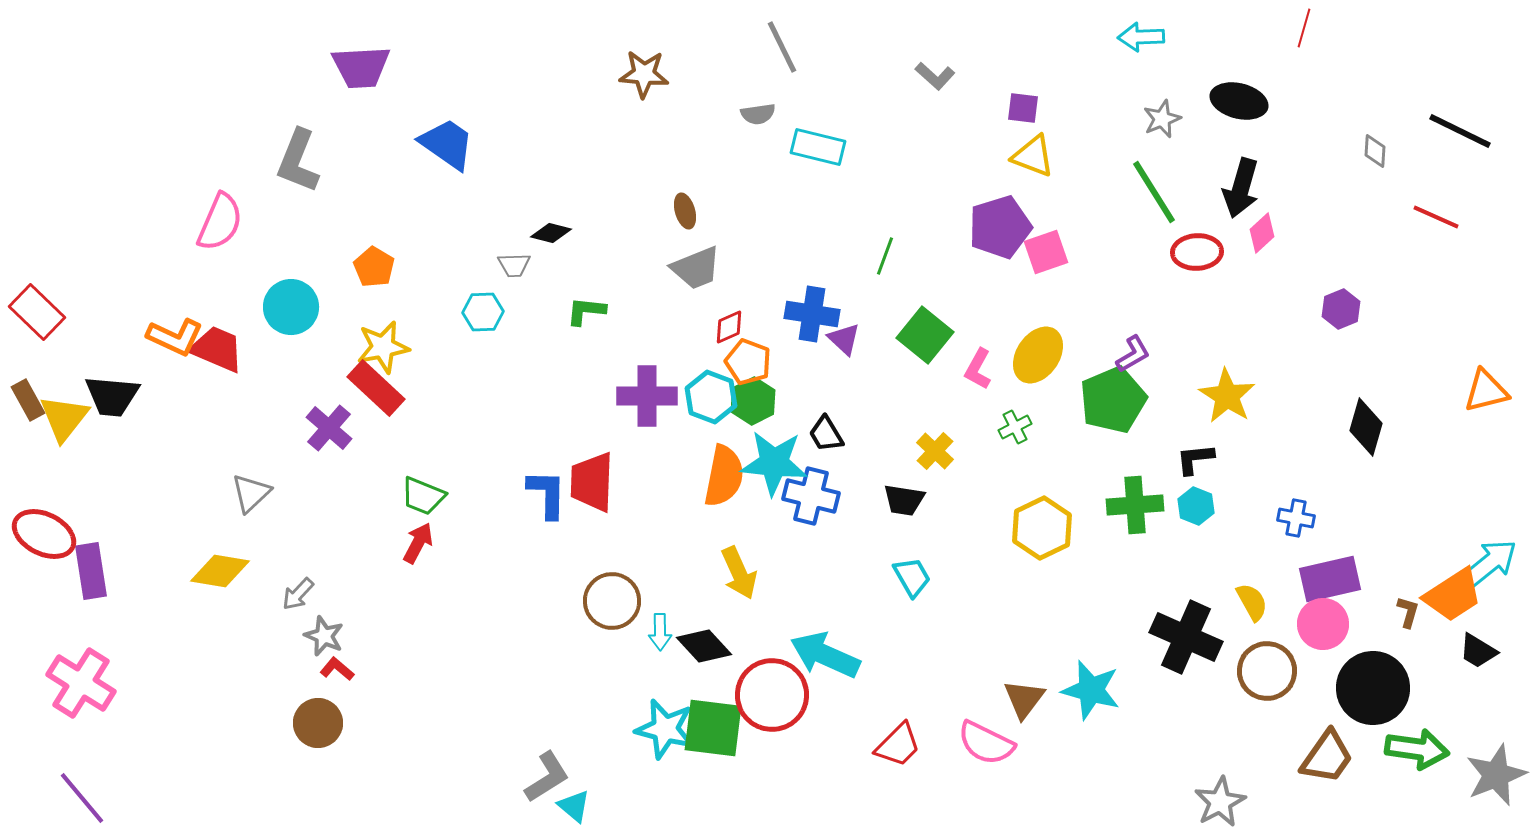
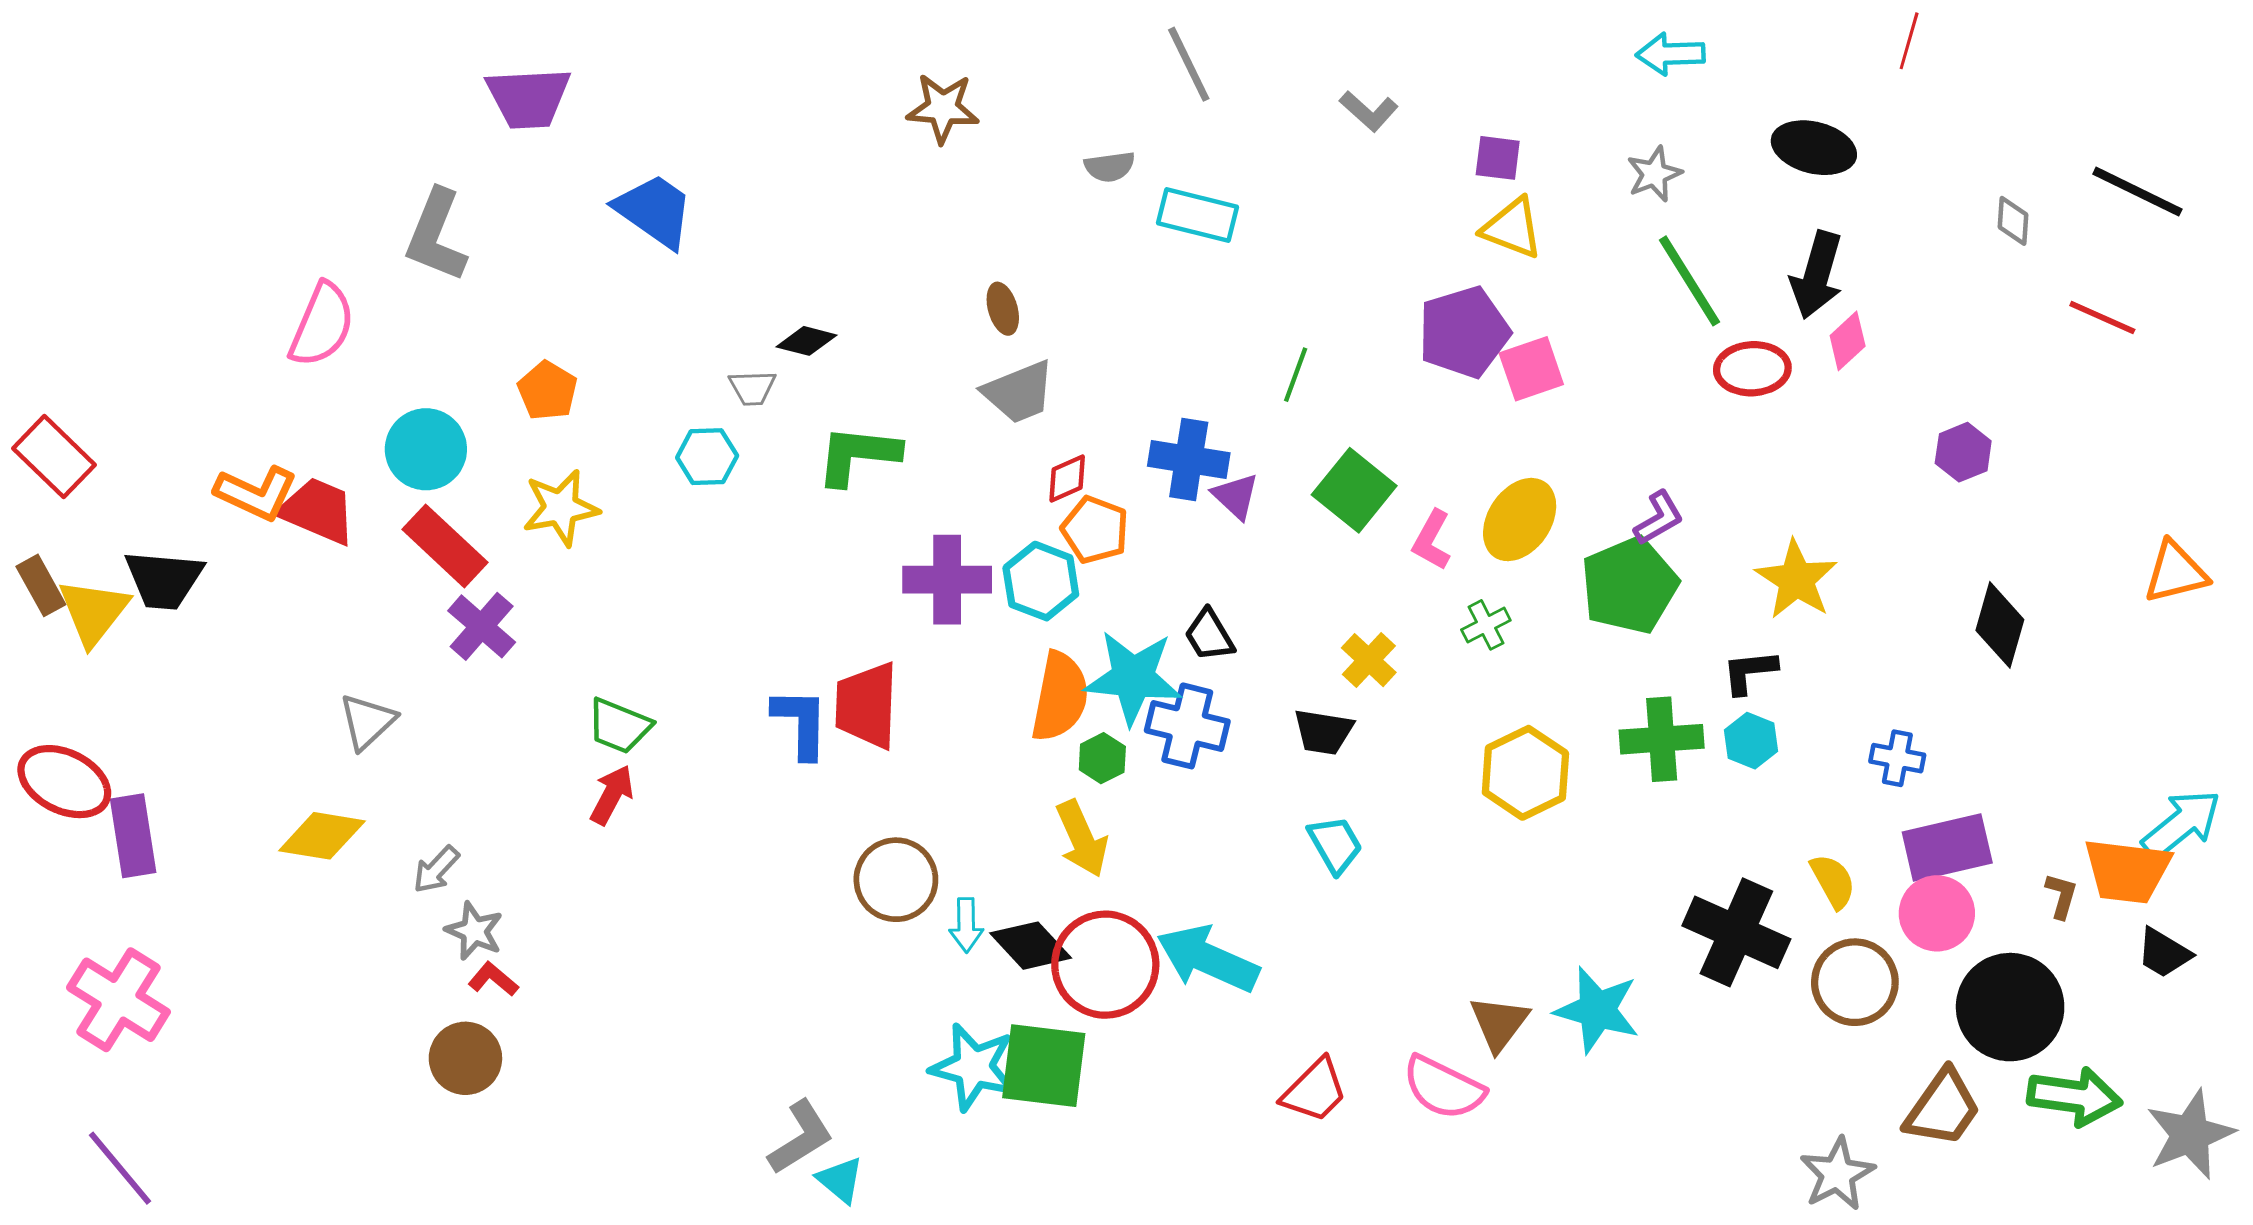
gray line: (782, 47) -> (1189, 64), moved
gray star: (1162, 119) -> (1654, 174), moved
green L-shape: (586, 311) -> (858, 455), size x1.5
red rectangle: (376, 388) -> (445, 546), moved
green hexagon: (753, 401) -> (1102, 758), moved, size x0.7
orange trapezoid: (1453, 595) -> (2127, 871), turned 40
red circle: (772, 695) -> (1105, 965), moved
gray star: (1220, 802) -> (1837, 1174), moved

